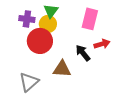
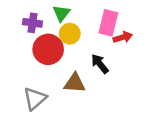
yellow circle: (48, 24) -> (70, 34), moved
red arrow: (102, 44) -> (123, 37), moved

